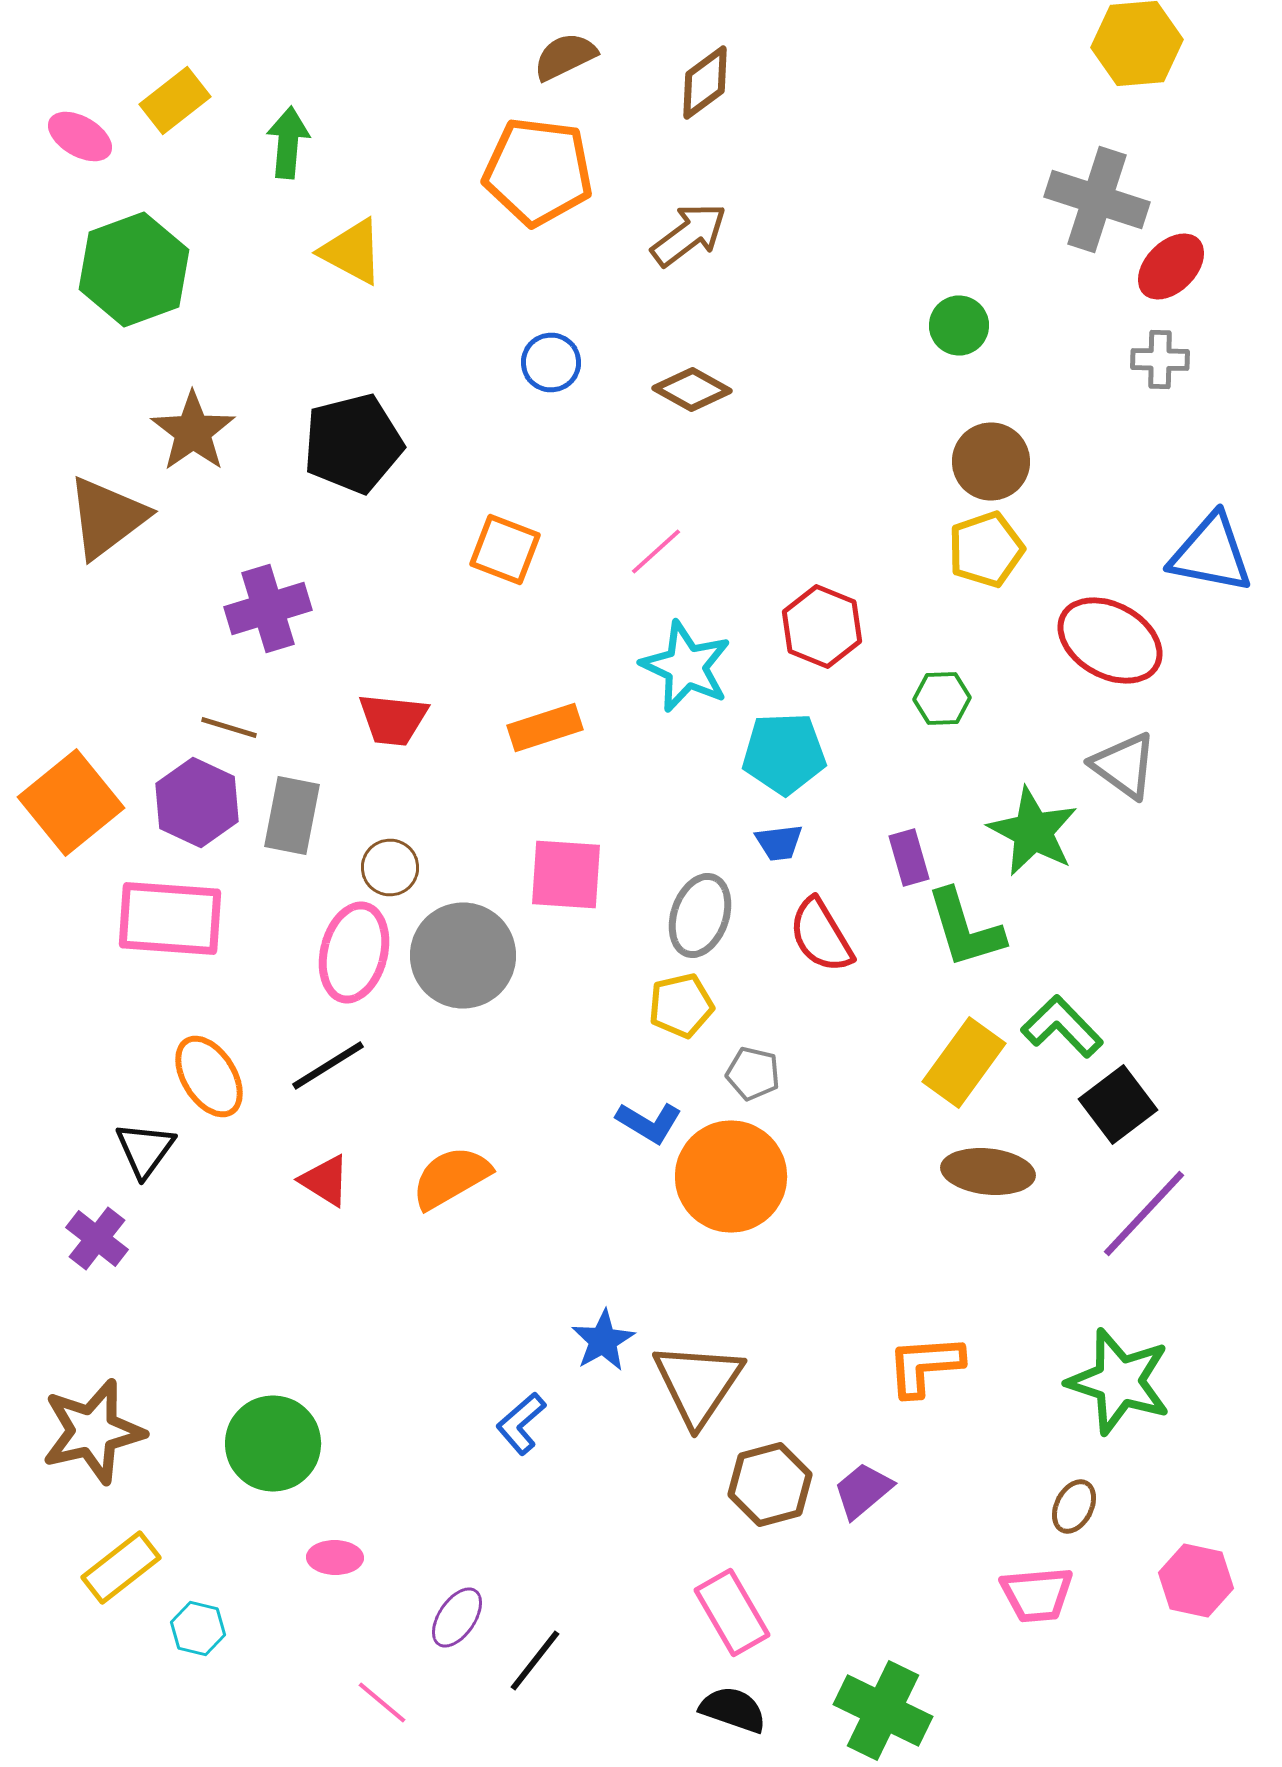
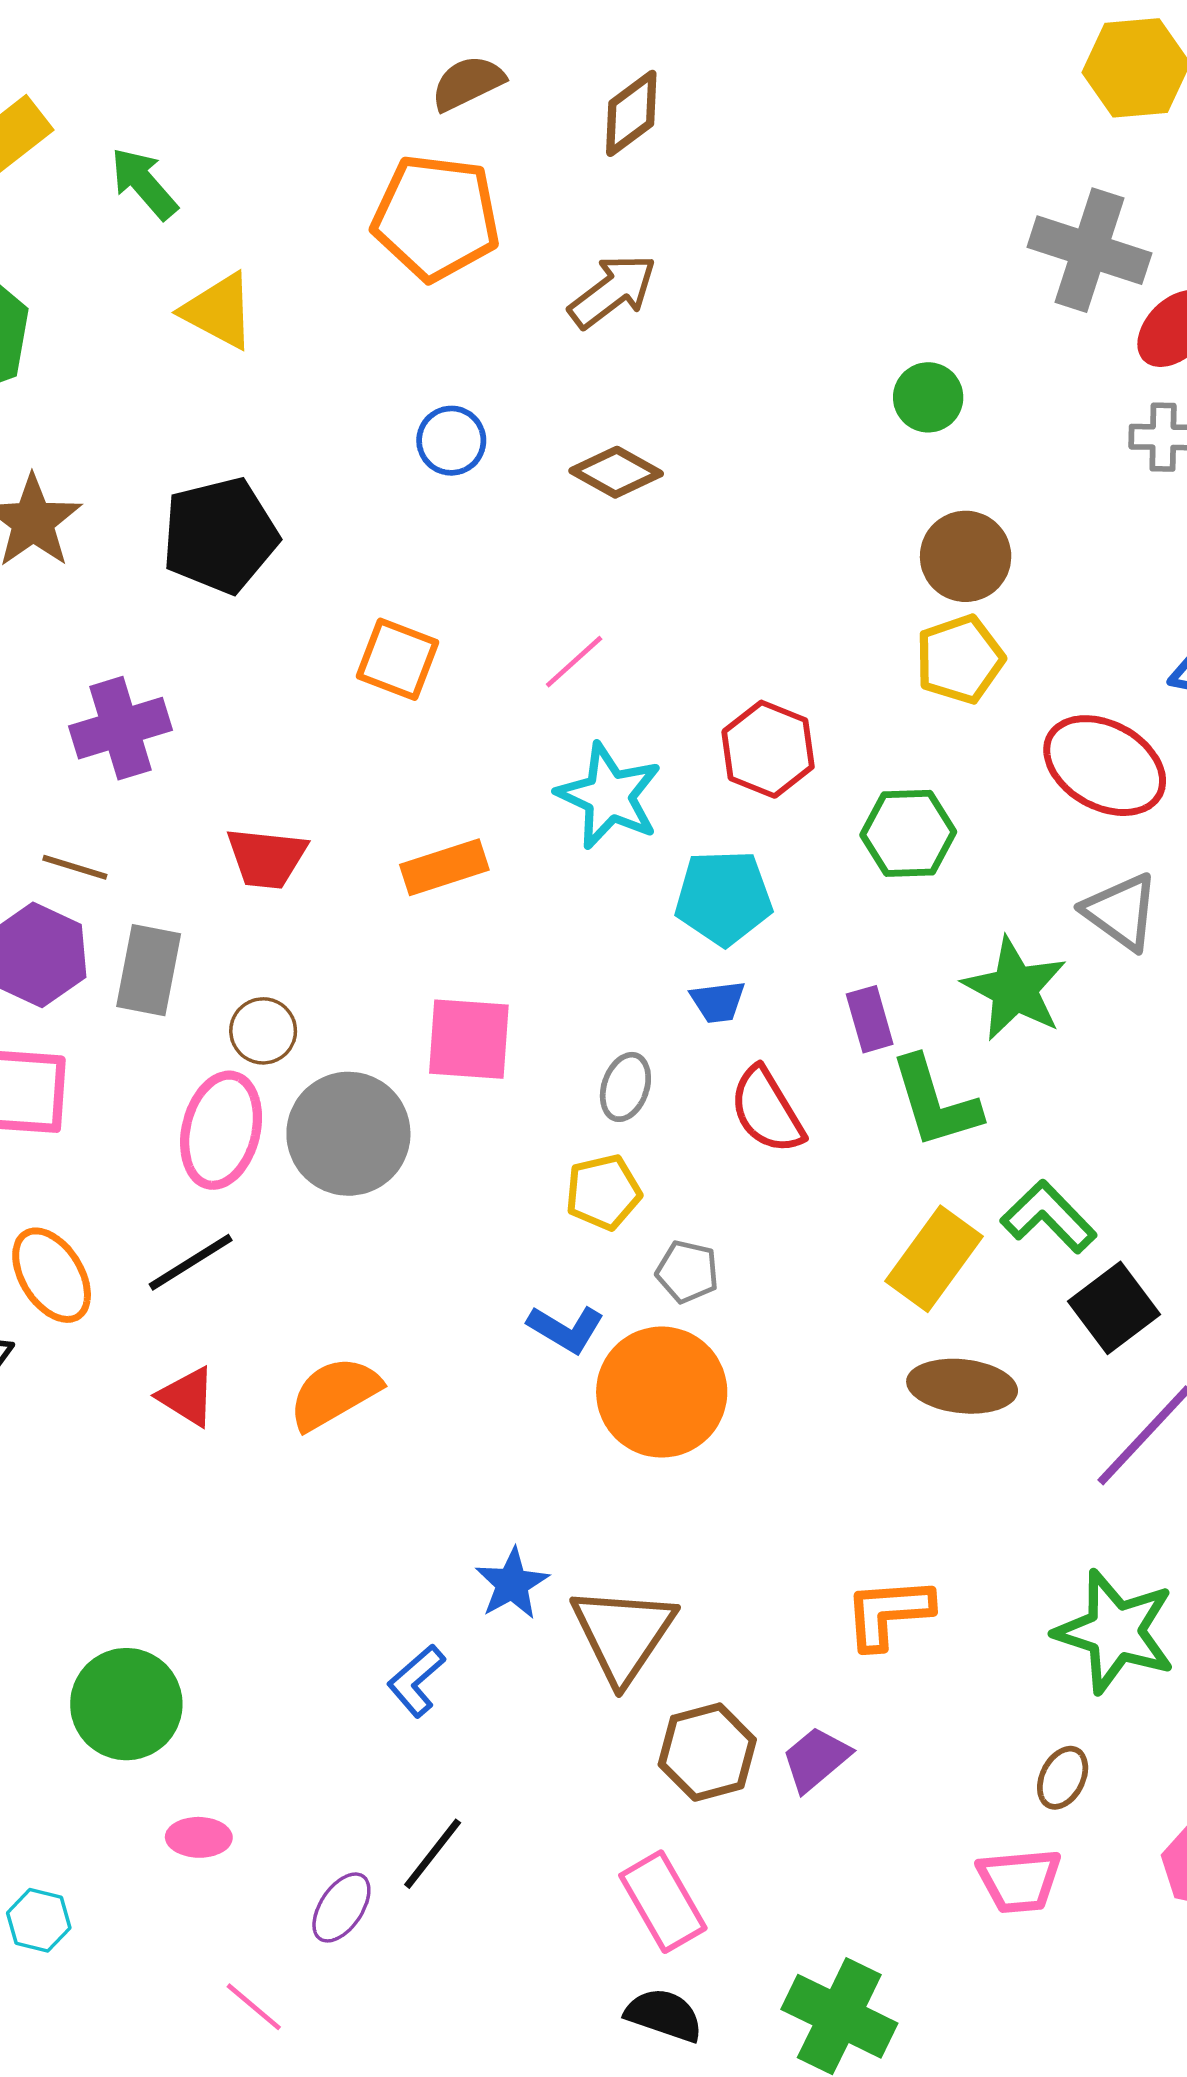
green arrow: (288, 142) -> (144, 183), turned -46
green hexagon: (942, 698) -> (908, 833), size x1.4
gray ellipse: (700, 916) -> (625, 1087), size x0.7
black line: (535, 1660) -> (433, 1854), moved

